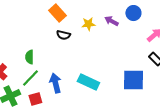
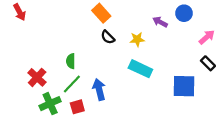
yellow star: (88, 24) -> (137, 39), moved
black semicircle: (63, 35) -> (108, 37), turned 32
cyan rectangle: (88, 82) -> (140, 69), moved

